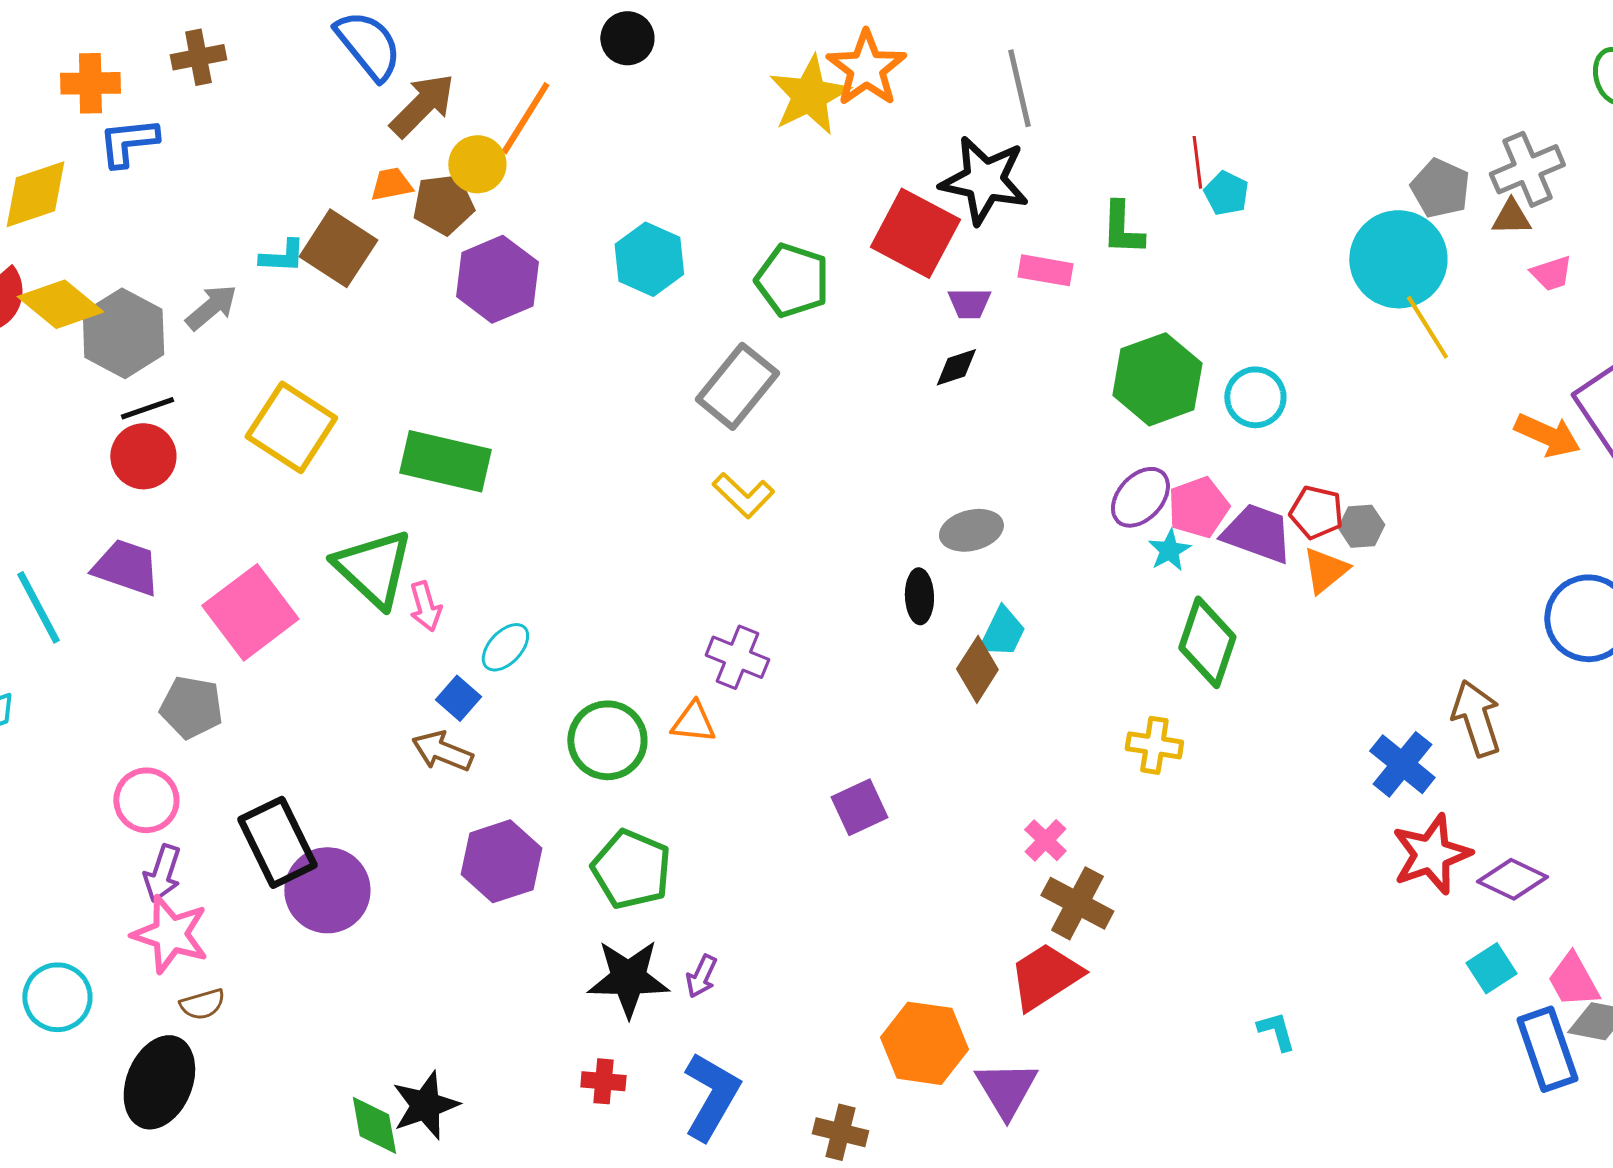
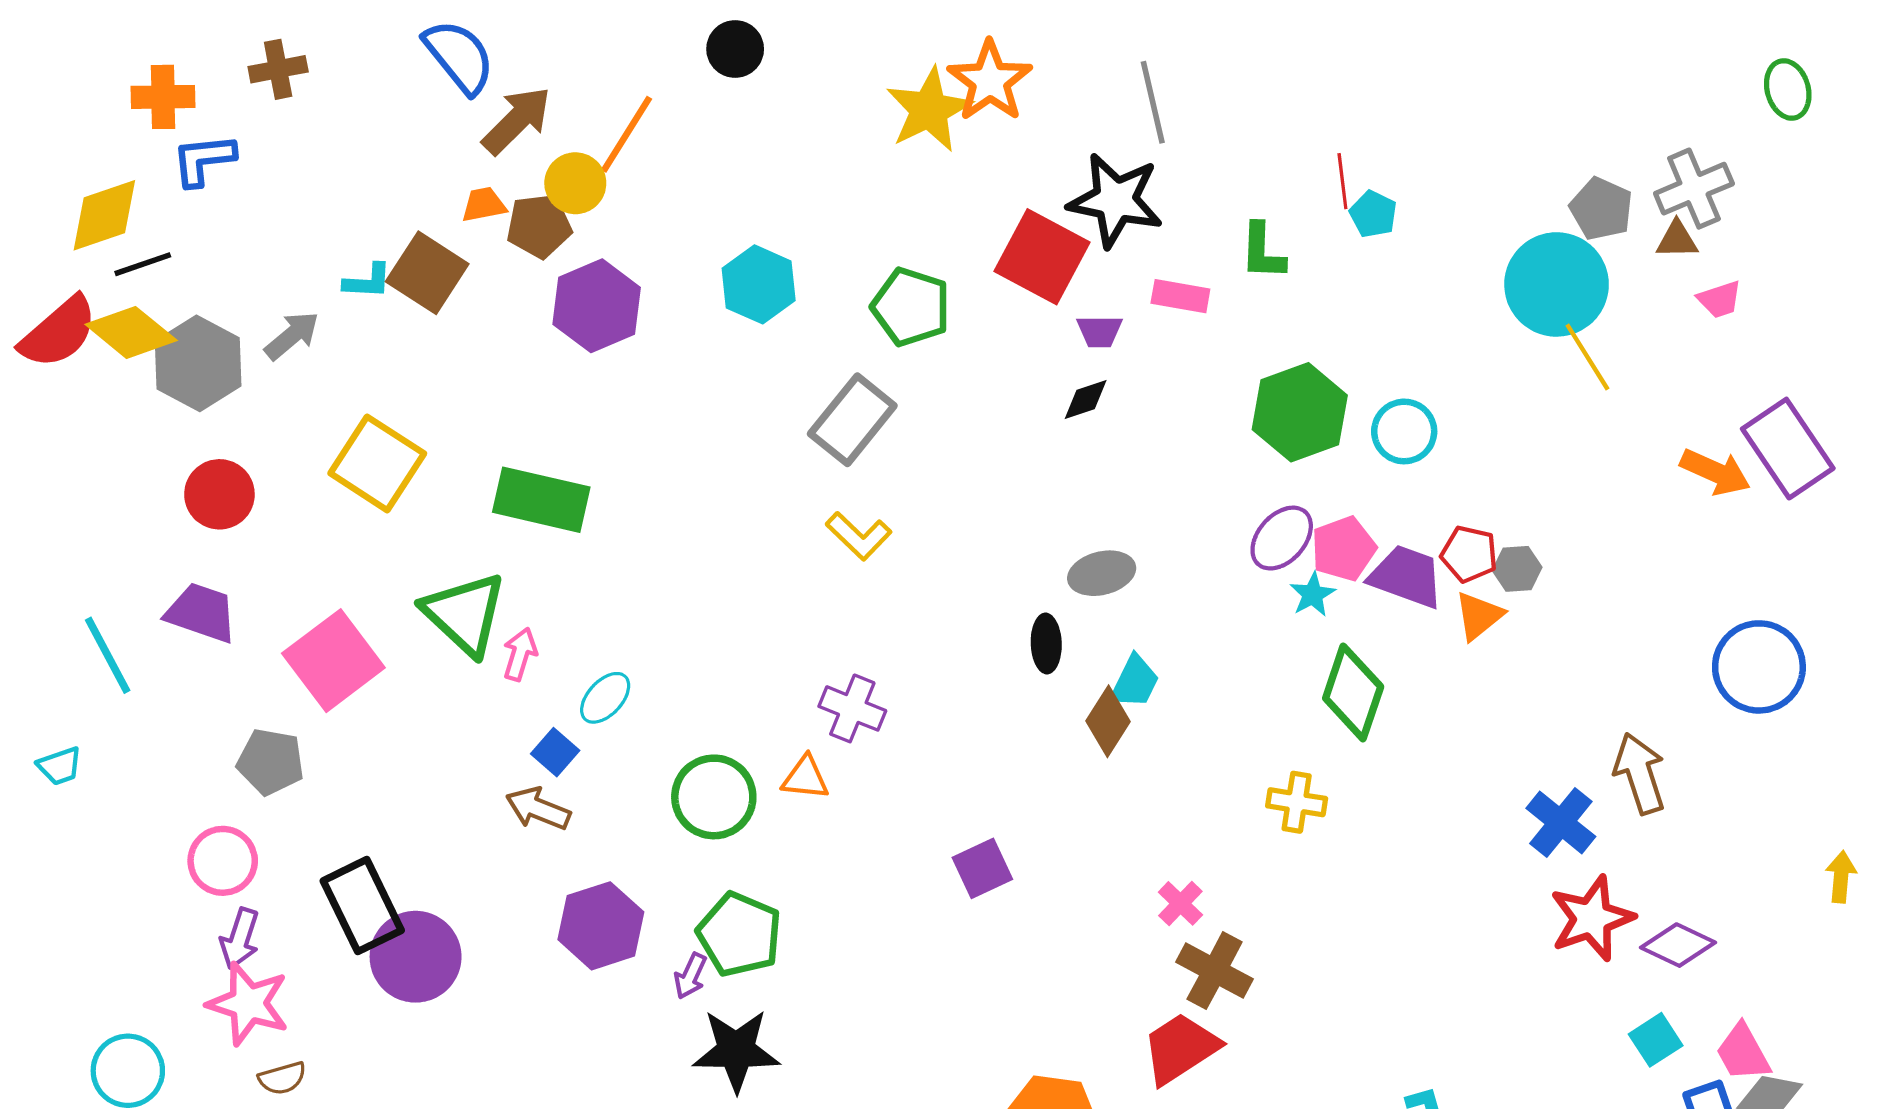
black line: (147, 408) -> (143, 264), moved
pink arrow: (425, 606) -> (520, 654), turned -147
purple arrow: (701, 976) -> (690, 976), moved

